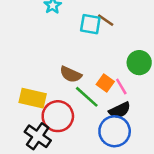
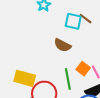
brown semicircle: (71, 74) -> (62, 45), moved
green line: (87, 97) -> (68, 79), turned 35

